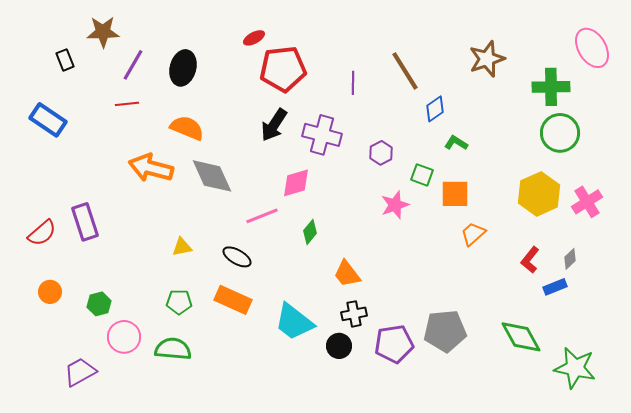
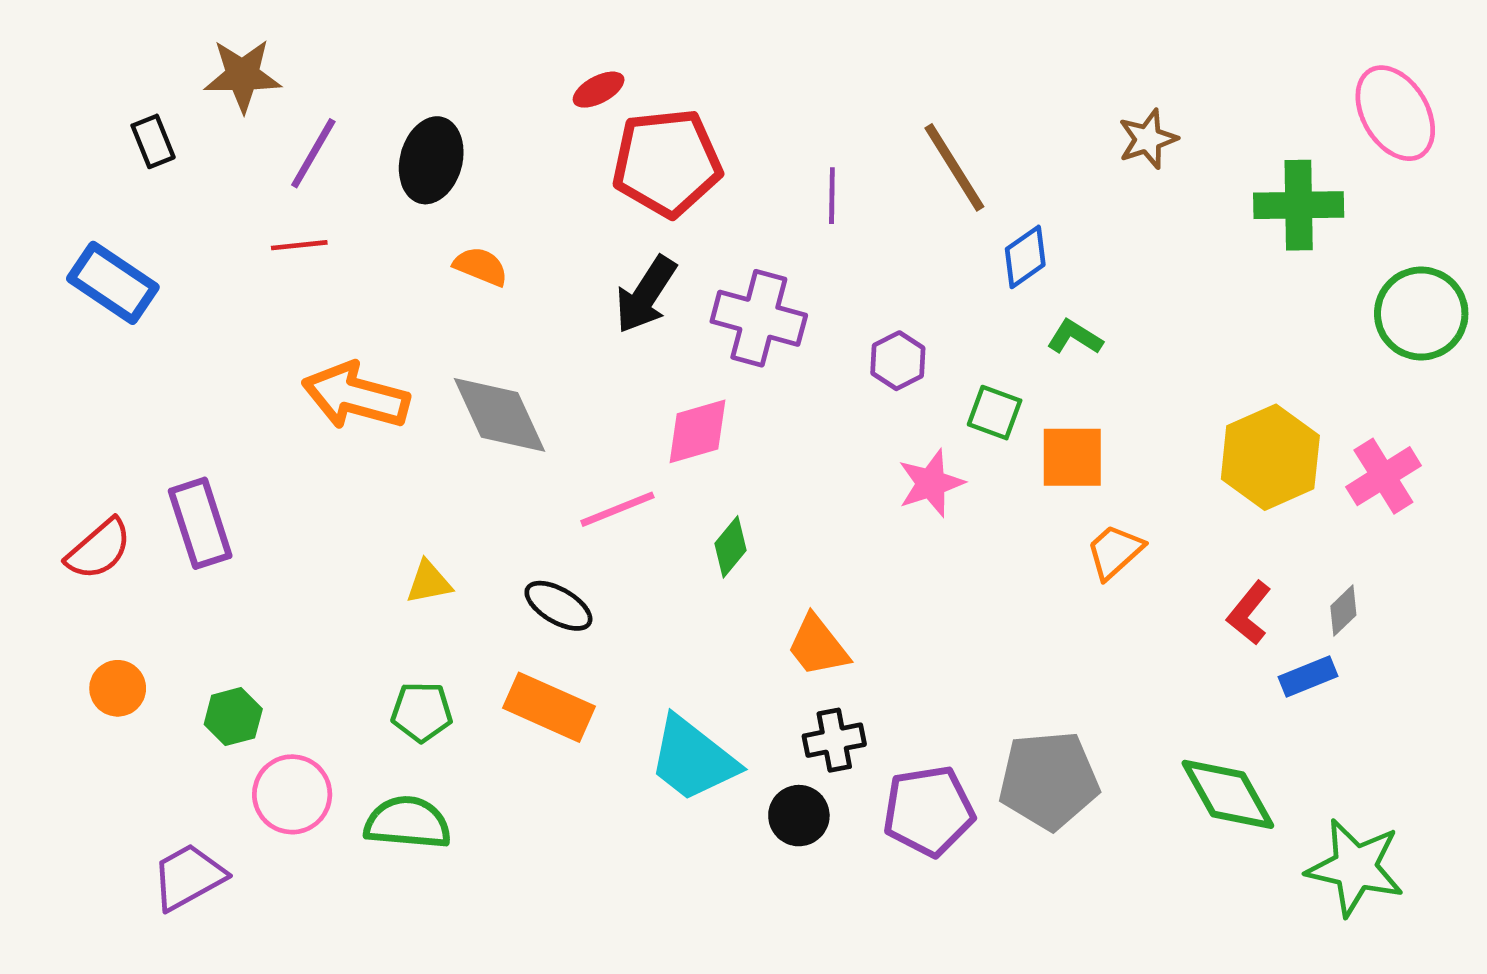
brown star: (487, 59) -> (1148, 139), size x0.7
orange semicircle: (187, 128) -> (481, 266), moved, size x0.7
green circle: (560, 133) -> (1421, 314), moved

